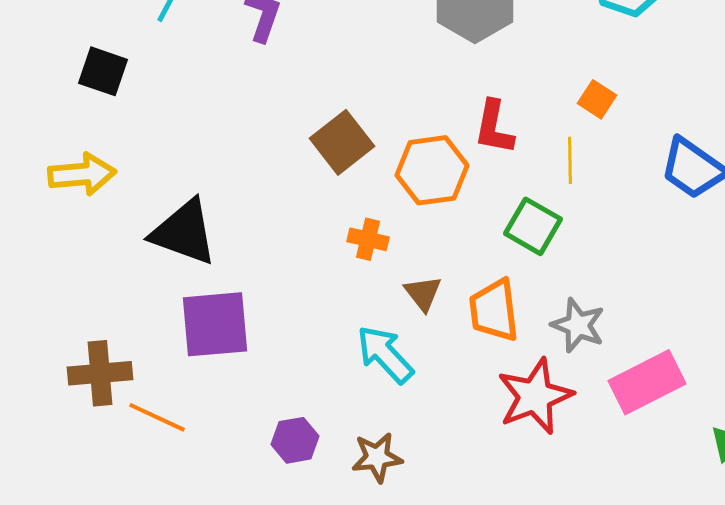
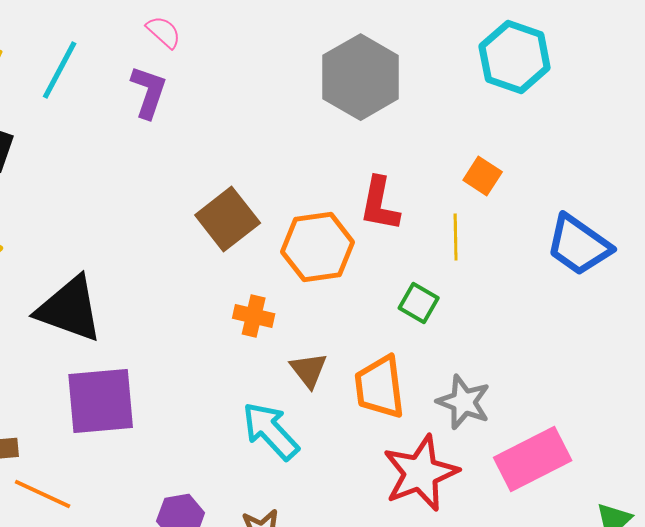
green square: (533, 226) -> (419, 303), size x0.7

